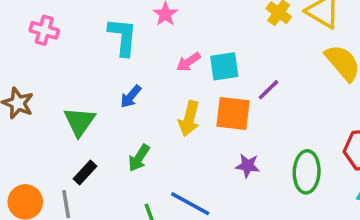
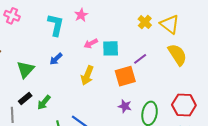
purple line: (268, 90) -> (140, 59), moved
orange square: (233, 114) -> (125, 76), moved, turned -30
green arrow: (139, 158) -> (44, 102), moved
purple star: (248, 166) -> (125, 106), moved

